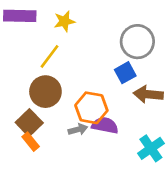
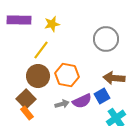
blue square: (125, 73) -> (102, 96), moved
orange hexagon: (91, 108) -> (67, 75), moved
purple semicircle: (105, 125) -> (82, 101), turned 144

